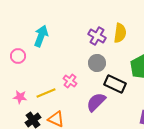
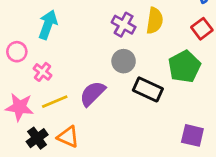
pink cross: (70, 81) -> (43, 72), moved
pink star: (20, 97) -> (20, 107), size x1.5
purple semicircle: (96, 102) -> (92, 94), moved

